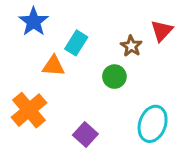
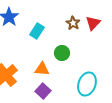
brown star: (131, 46) -> (73, 23), moved
orange triangle: (53, 66) -> (42, 69), moved

